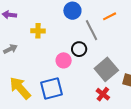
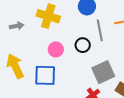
yellow cross: (38, 31) -> (48, 16), size x1.6
pink circle: (64, 60) -> (56, 49), moved

